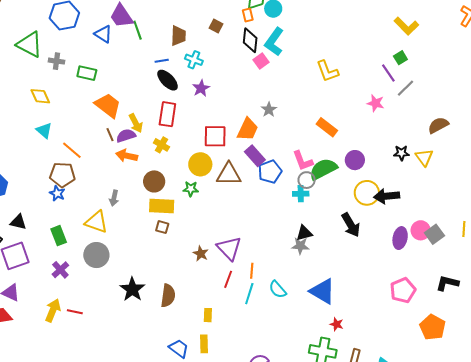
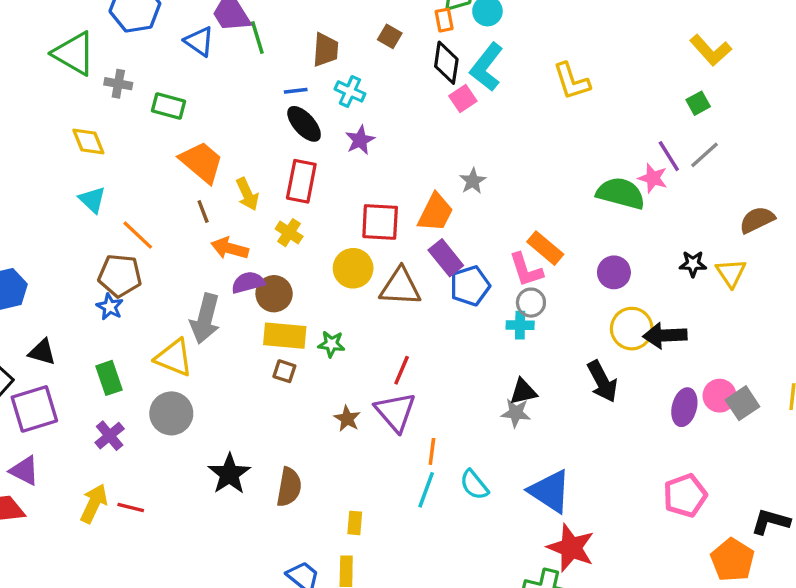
yellow L-shape: (327, 71) -> (572, 81), moved
purple line: (388, 73) -> (669, 156), moved
orange rectangle: (327, 127) -> (545, 248), moved
purple semicircle: (126, 136) -> (248, 282), moved
green semicircle: (323, 169) -> (621, 193), moved, turned 40
green star: (191, 189) -> (331, 344), moved
gray arrow: (114, 198) -> (205, 319), size x1.8
red line: (228, 279) -> (402, 370), moved
black L-shape: (447, 283) -> (771, 522), moved
red star: (337, 324) -> (571, 548), size x2.0

